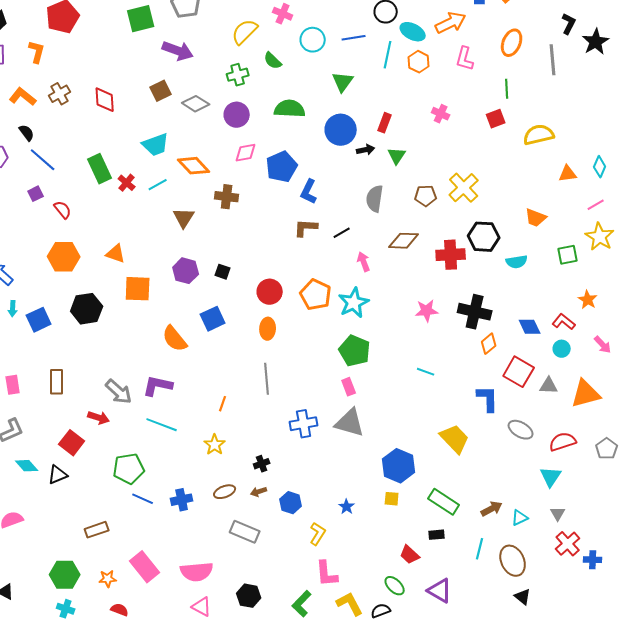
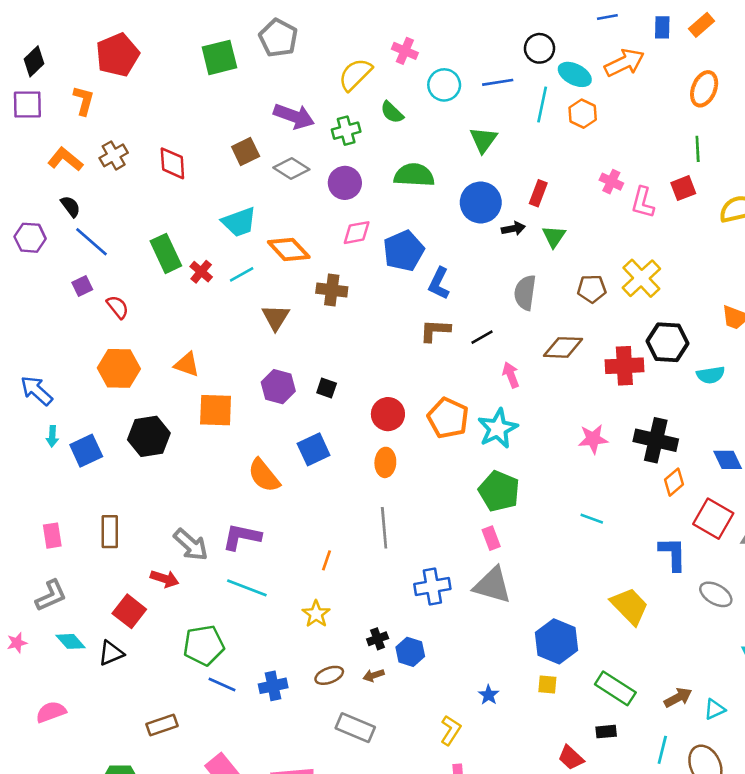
purple arrow: (178, 51) -> (294, 116), moved
pink L-shape: (465, 59) -> (643, 202), moved
blue hexagon: (291, 503) -> (410, 652), moved

